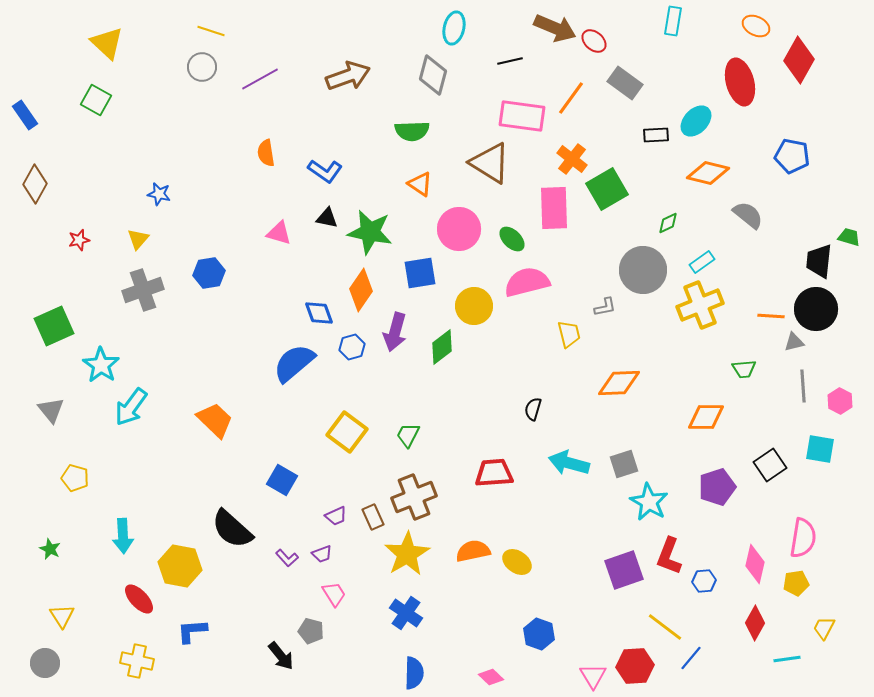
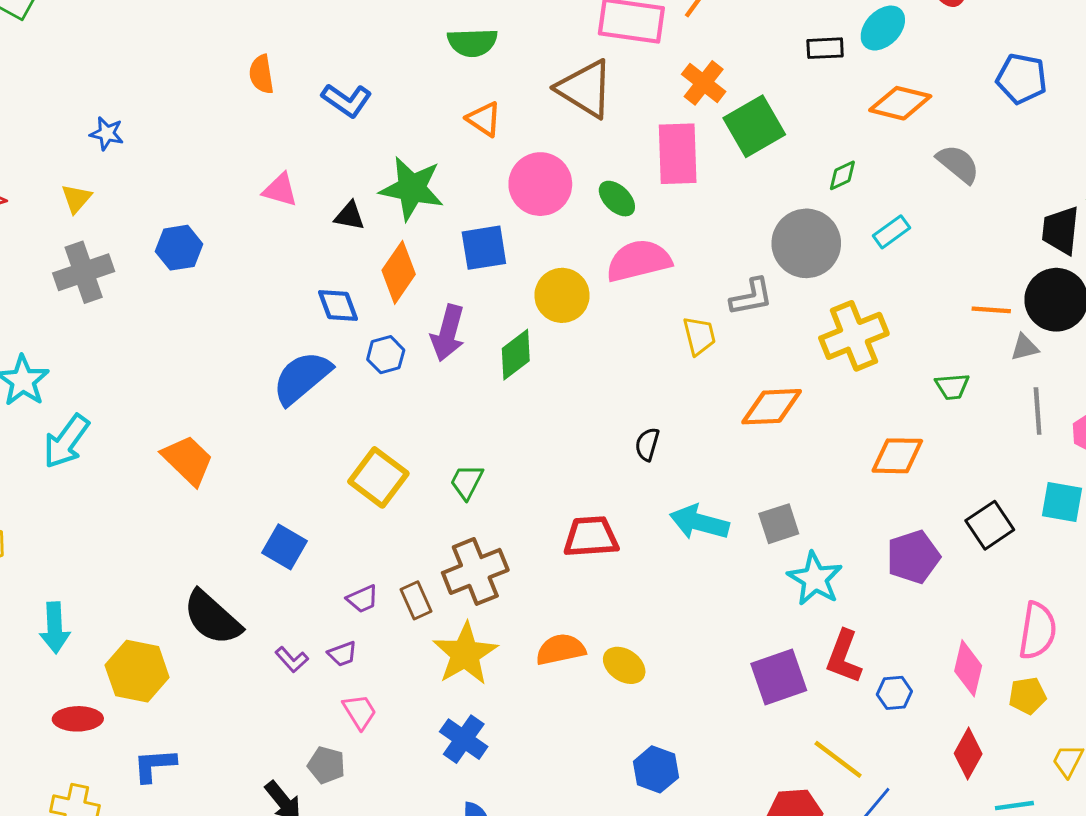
black triangle: (327, 218) -> (350, 216), moved
yellow cross: (700, 305) -> (854, 336), moved
gray L-shape: (605, 307) -> (751, 297), size x1.4
red ellipse: (139, 599) -> (78, 719), turned -48

